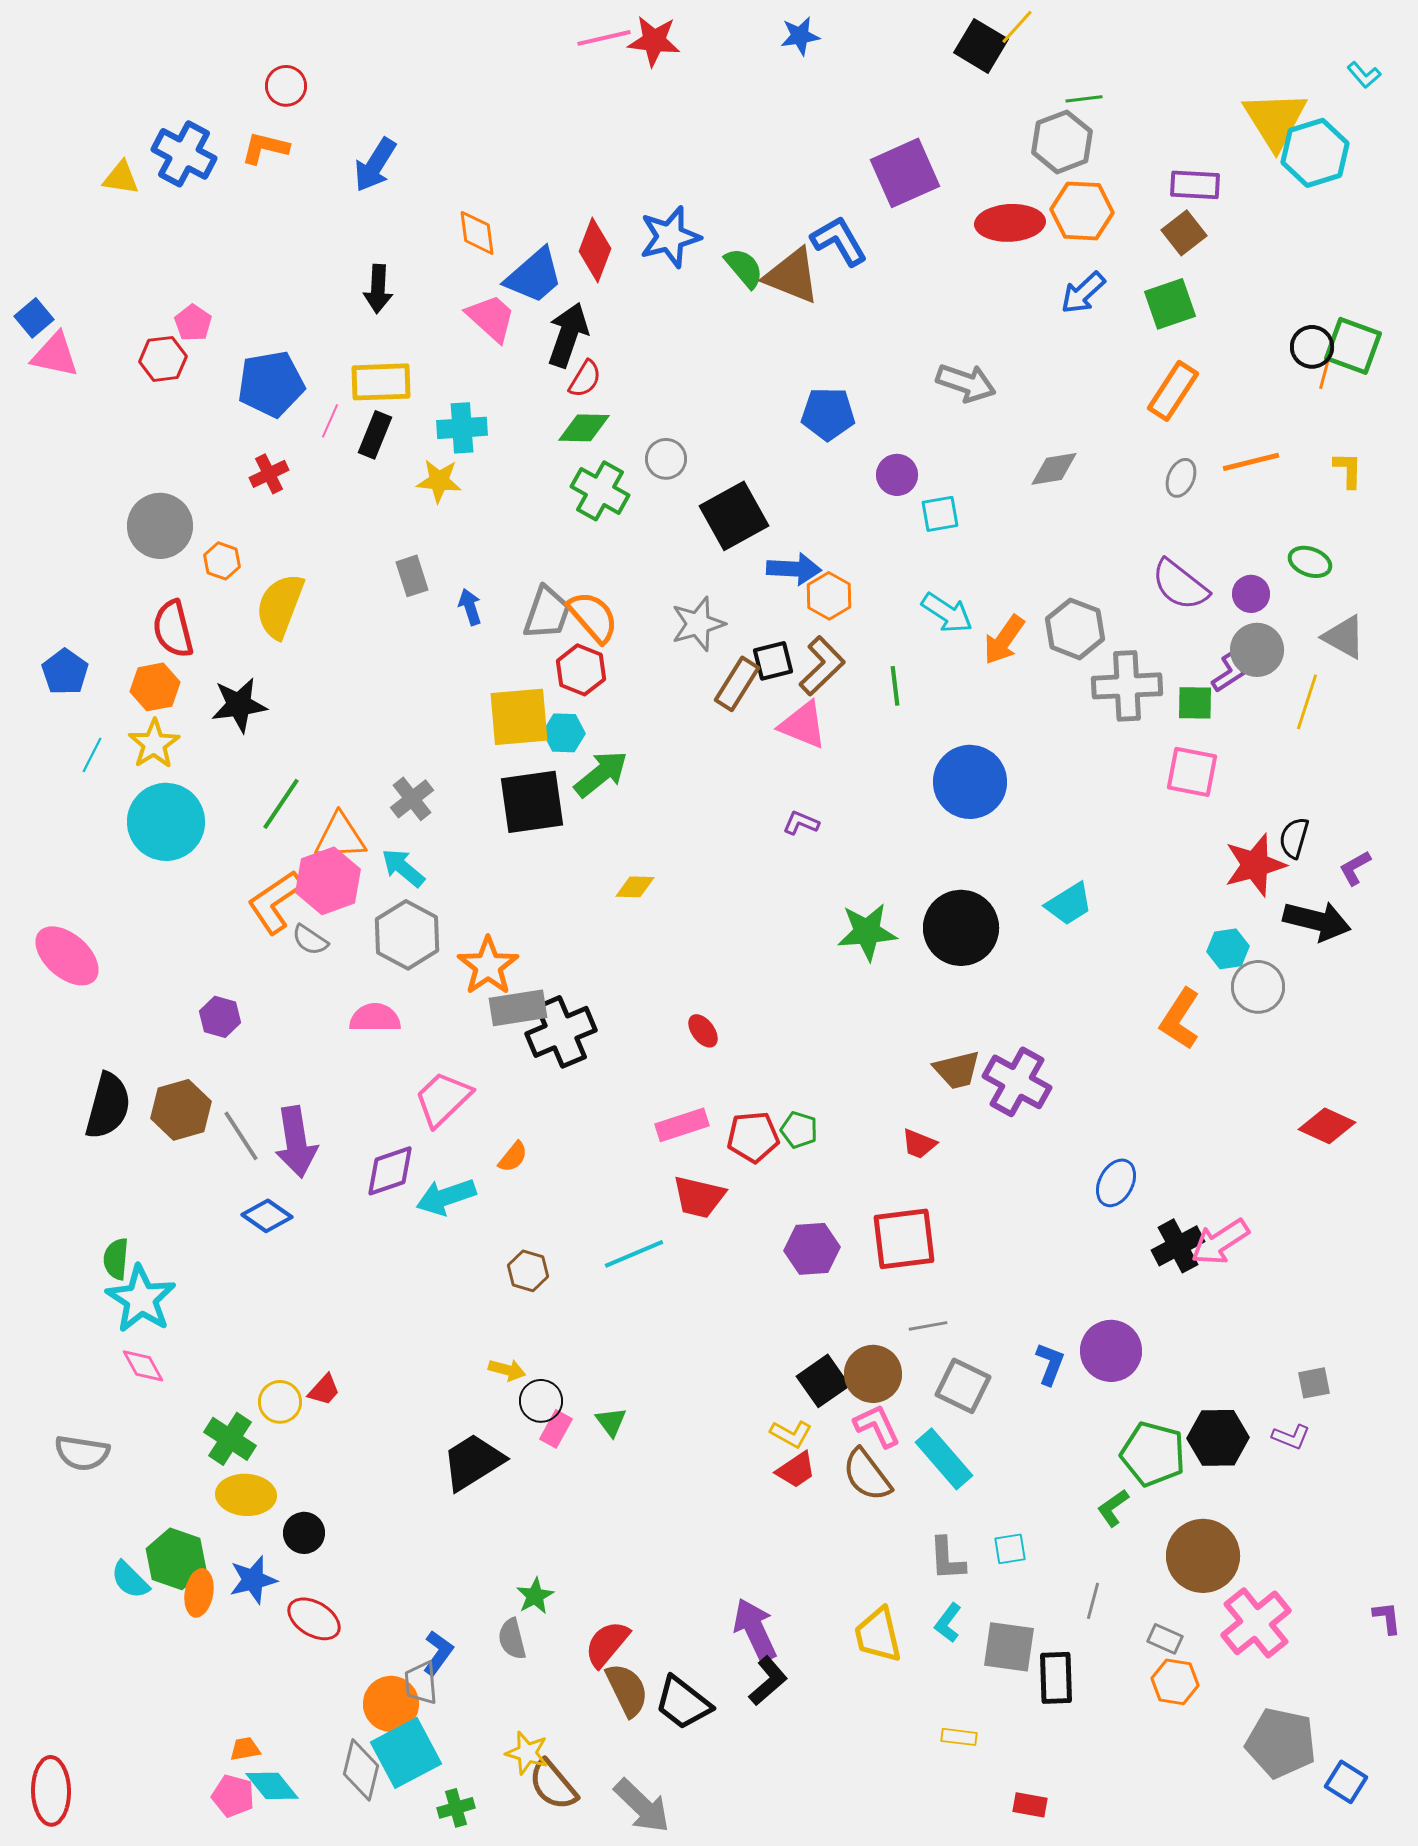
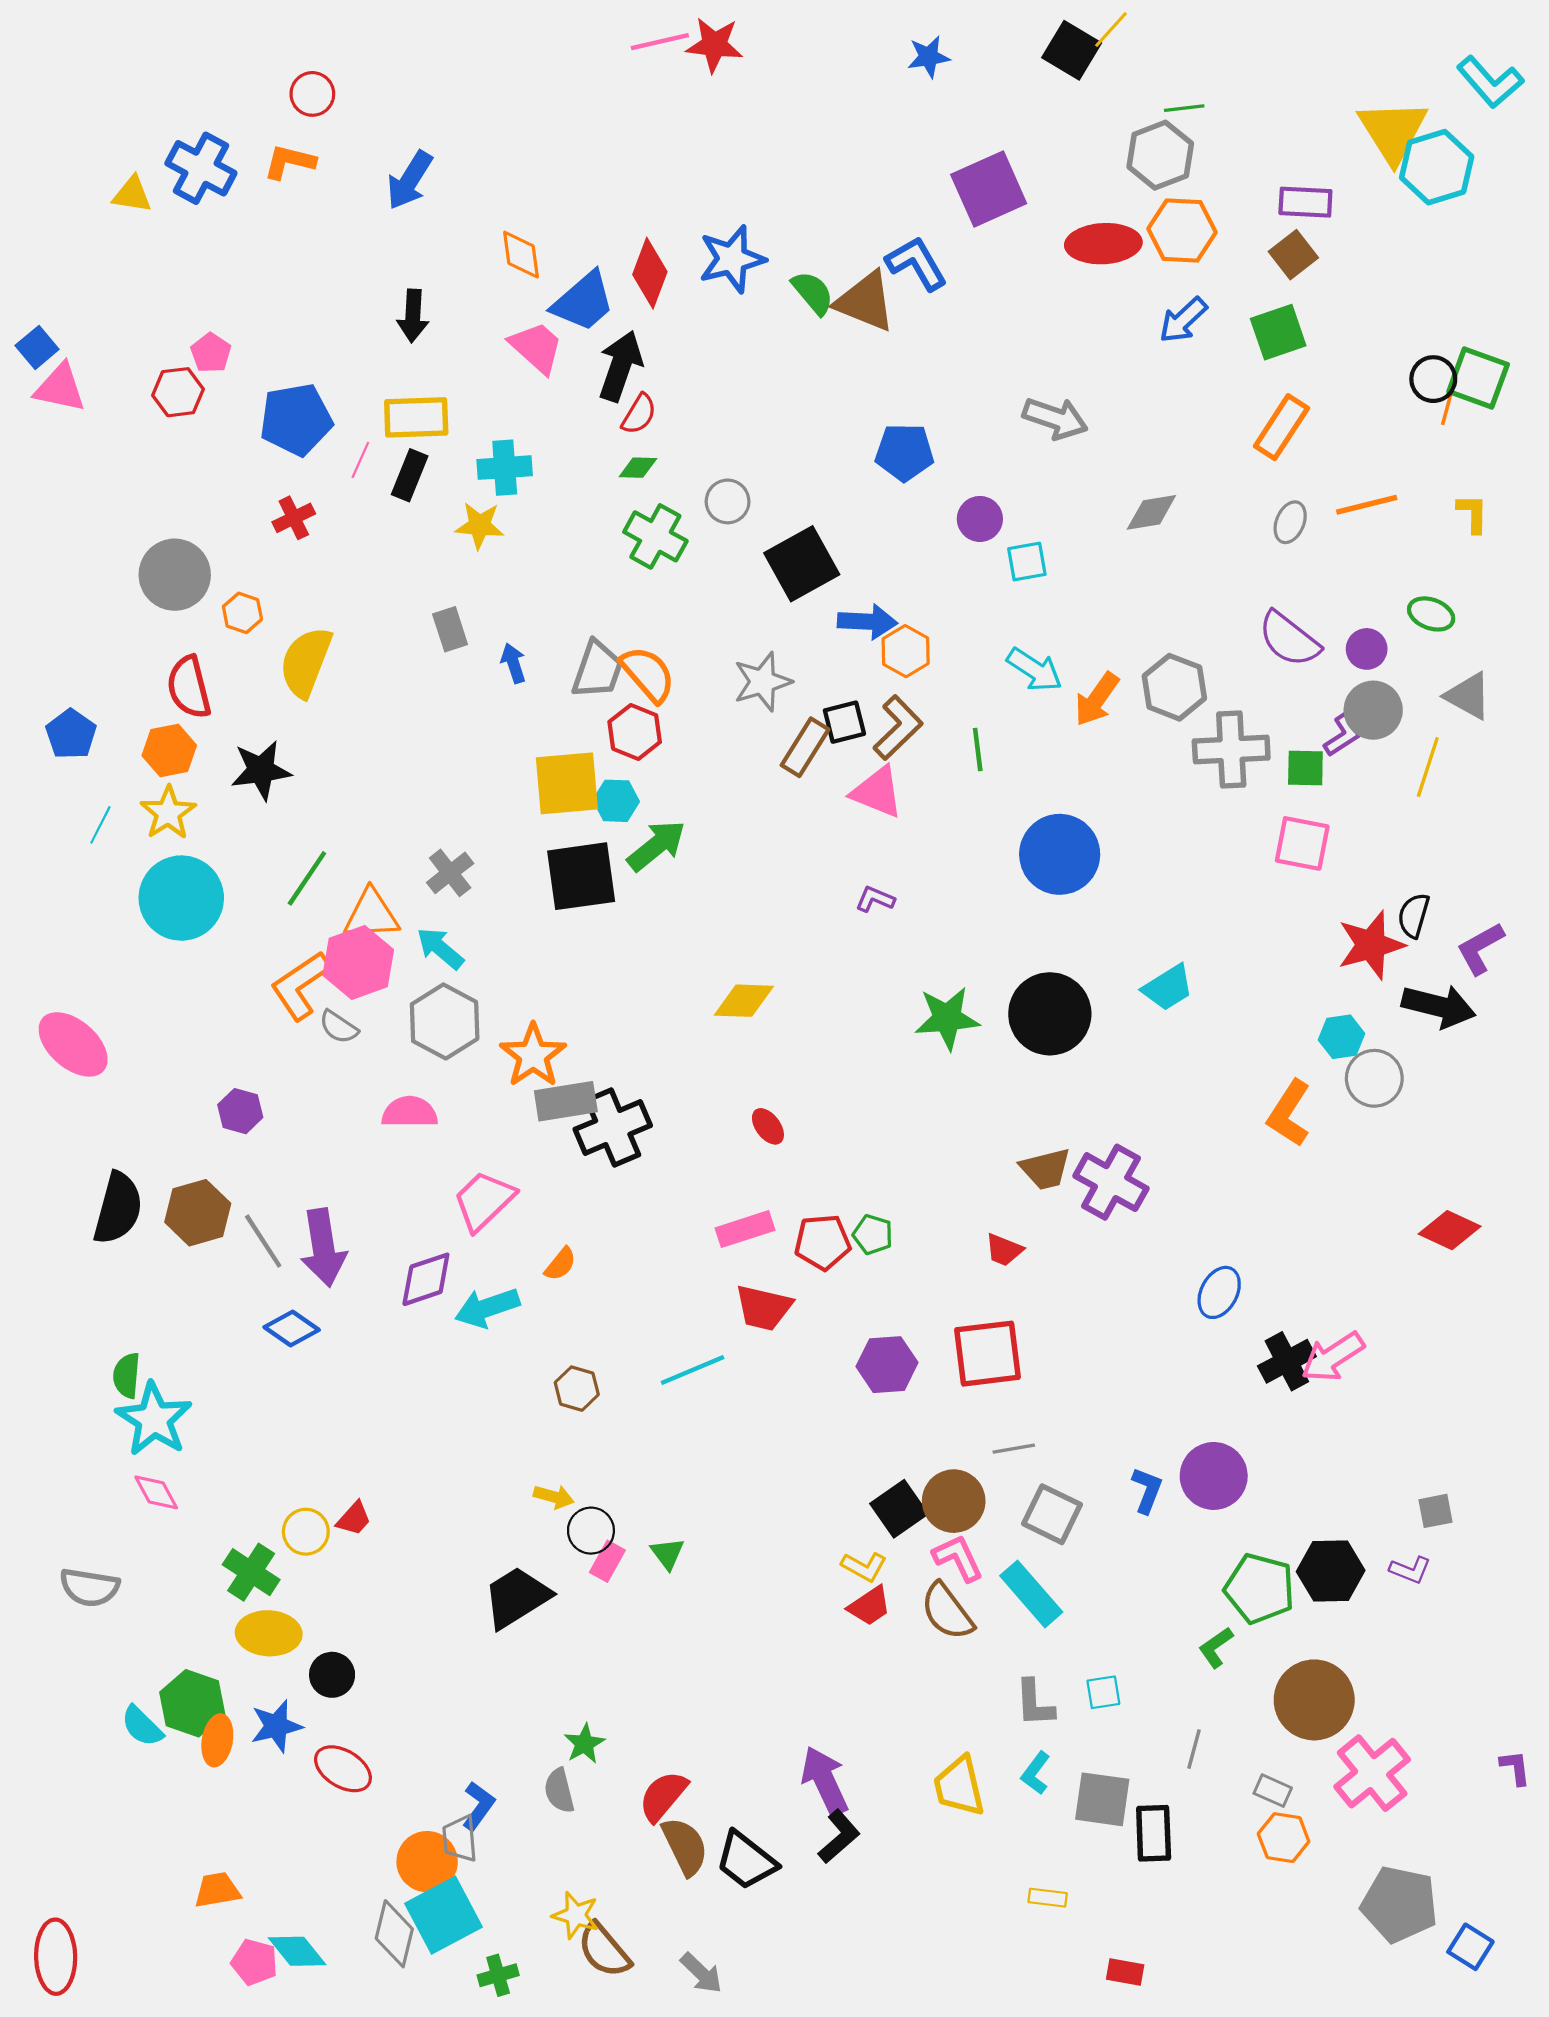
blue star: (800, 36) -> (929, 57), moved
cyan L-shape: (1364, 75) -> (1490, 82), size x1.8
green diamond: (584, 428) -> (638, 468), size x0.7
purple L-shape: (1355, 868) -> (1480, 948), size x1.4
yellow diamond: (635, 887) -> (744, 1001), moved, size x1.4
orange trapezoid: (245, 1749) -> (217, 1890), moved, size x1.4
gray arrow: (642, 1806) -> (701, 1973), size x0.7

